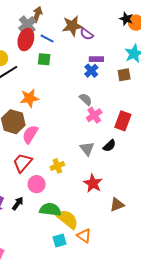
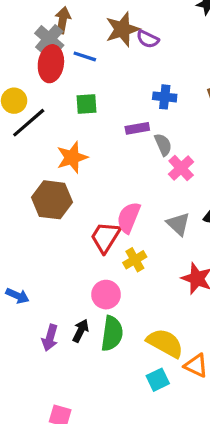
green square: (44, 59) -> (86, 104), moved
purple rectangle: (96, 59) -> (137, 128), moved
blue cross: (91, 71) -> (165, 97), turned -32
gray semicircle: (86, 99) -> (163, 145), turned 32
pink semicircle: (30, 134) -> (129, 218), moved
red trapezoid: (22, 163) -> (105, 237), moved
green semicircle: (50, 210) -> (112, 334), moved, turned 100

